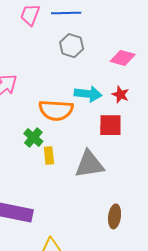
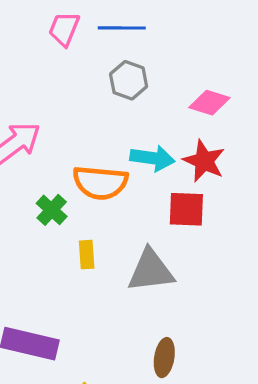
red star: (120, 95) -> (204, 161), size x1.5
green cross: (33, 137) -> (52, 210), moved
brown ellipse: (115, 216) -> (164, 358), moved

